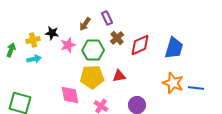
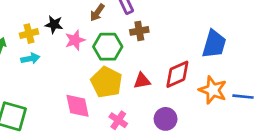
brown cross: (117, 38) -> (139, 31), turned 32
red diamond: (140, 45) -> (177, 74), moved
yellow pentagon: (92, 77) -> (106, 82), turned 30

